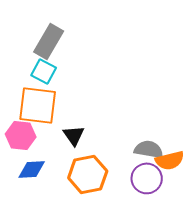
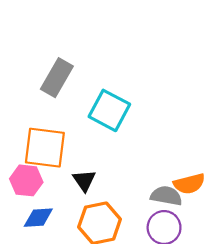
cyan square: (44, 71) -> (109, 110), moved, size x1.5
orange semicircle: (170, 160) -> (189, 184), moved

